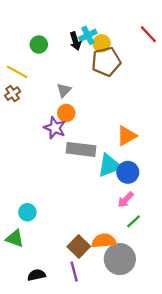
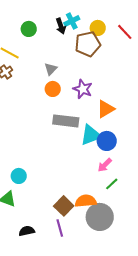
red line: (148, 34) -> (125, 32), moved
yellow circle: (102, 43) -> (98, 28), moved
purple star: (55, 128) -> (83, 89), moved

